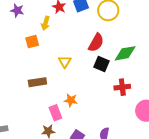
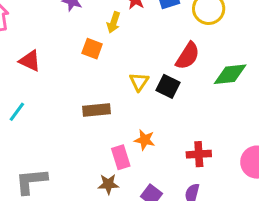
orange square: (32, 42) -> (92, 49), turned 32
black square: (101, 64) -> (168, 86), moved
red cross: (122, 87) -> (199, 154), moved

